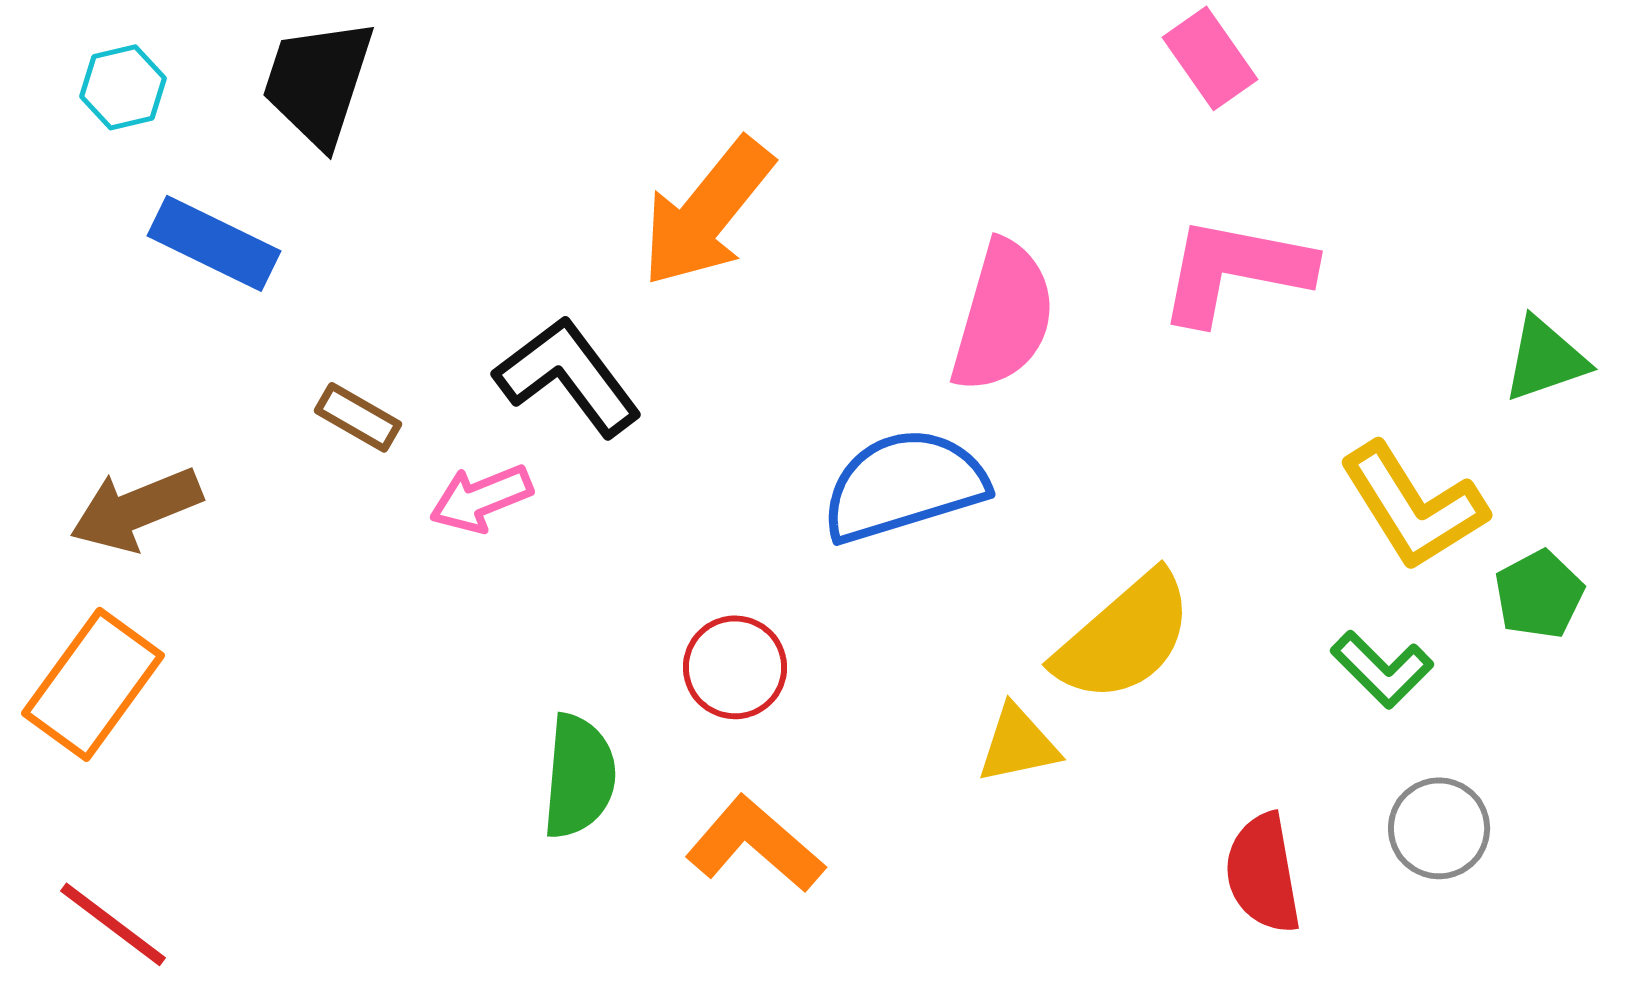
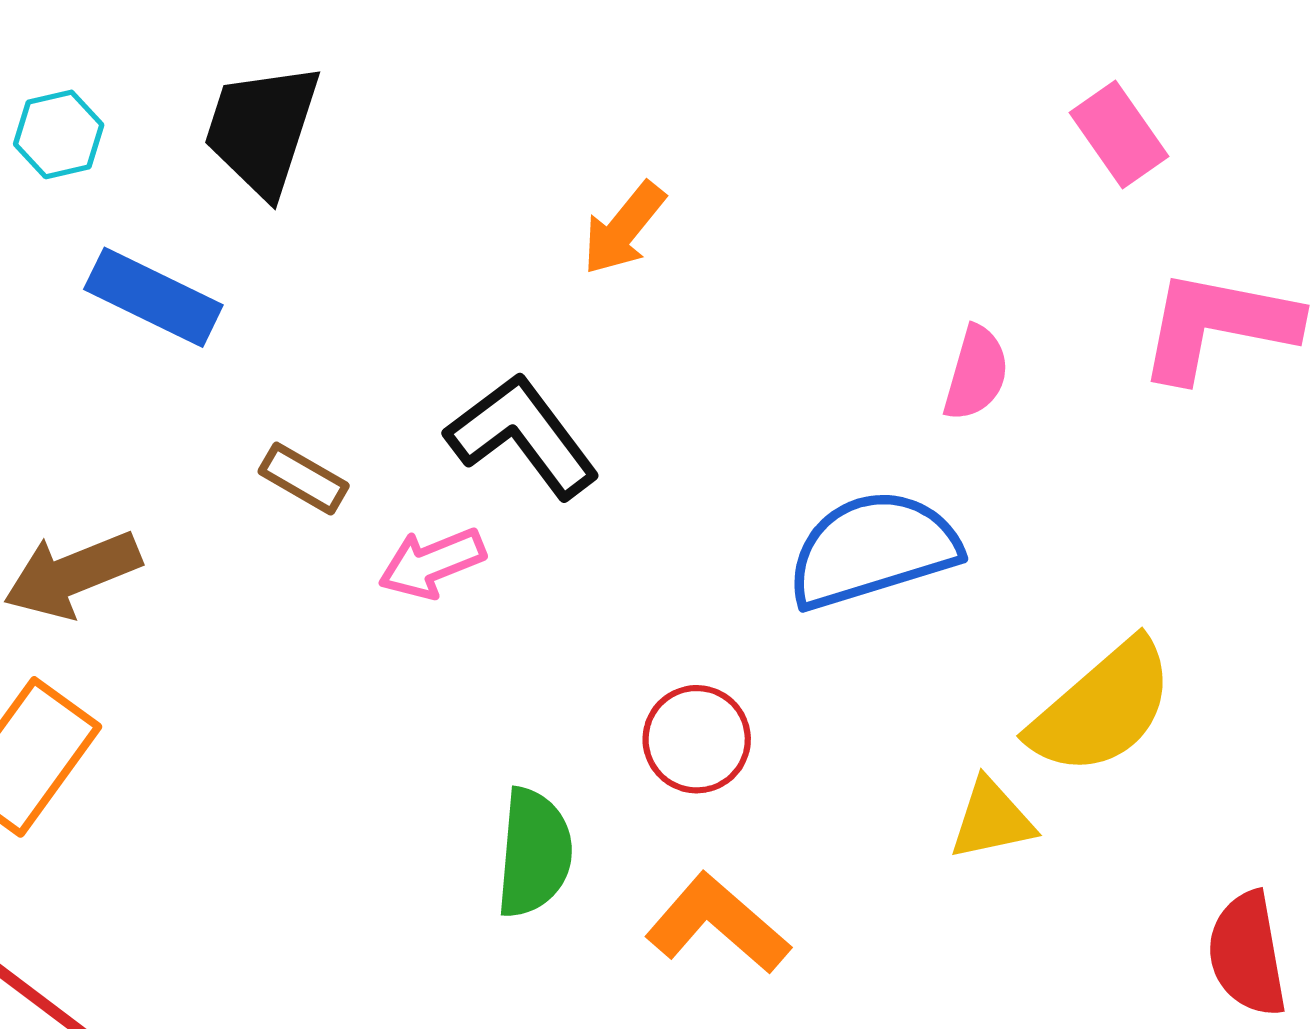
pink rectangle: (1210, 58) -> (1119, 134), moved
orange arrow: (707, 212) -> (624, 228), moved, size x0.6
pink semicircle: (1003, 316) -> (976, 373), size x0.6

